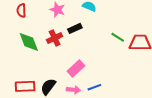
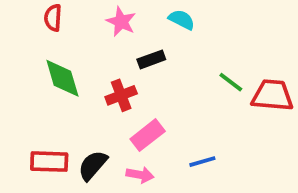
red cross: (55, 38) -> (121, 95), moved
blue line: (94, 87) -> (202, 162), moved

